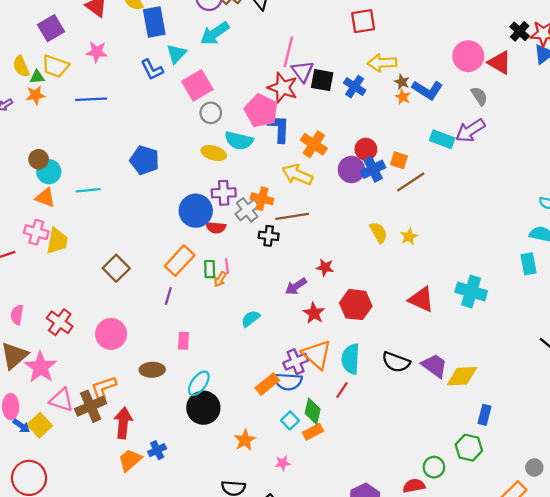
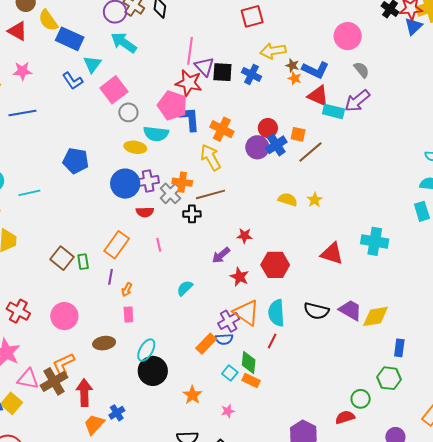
blue rectangle: (154, 22) -> (70, 39), turned -48
cyan arrow: (215, 33) -> (124, 43), turned 76
red triangle: (500, 63) -> (318, 96), moved
yellow arrow: (297, 175) -> (211, 157), turned 44
blue circle: (196, 211) -> (125, 184), moved
yellow semicircle: (379, 233) -> (288, 200), turned -36
green rectangle: (210, 269) -> (83, 262), moved
orange arrow: (220, 279) -> (127, 290), moved
blue semicircle: (288, 381) -> (224, 339), size x0.7
orange rectangle: (313, 432) -> (251, 381), turned 60

